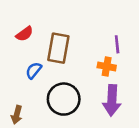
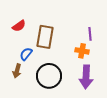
brown arrow: (17, 115) -> (17, 71), moved

